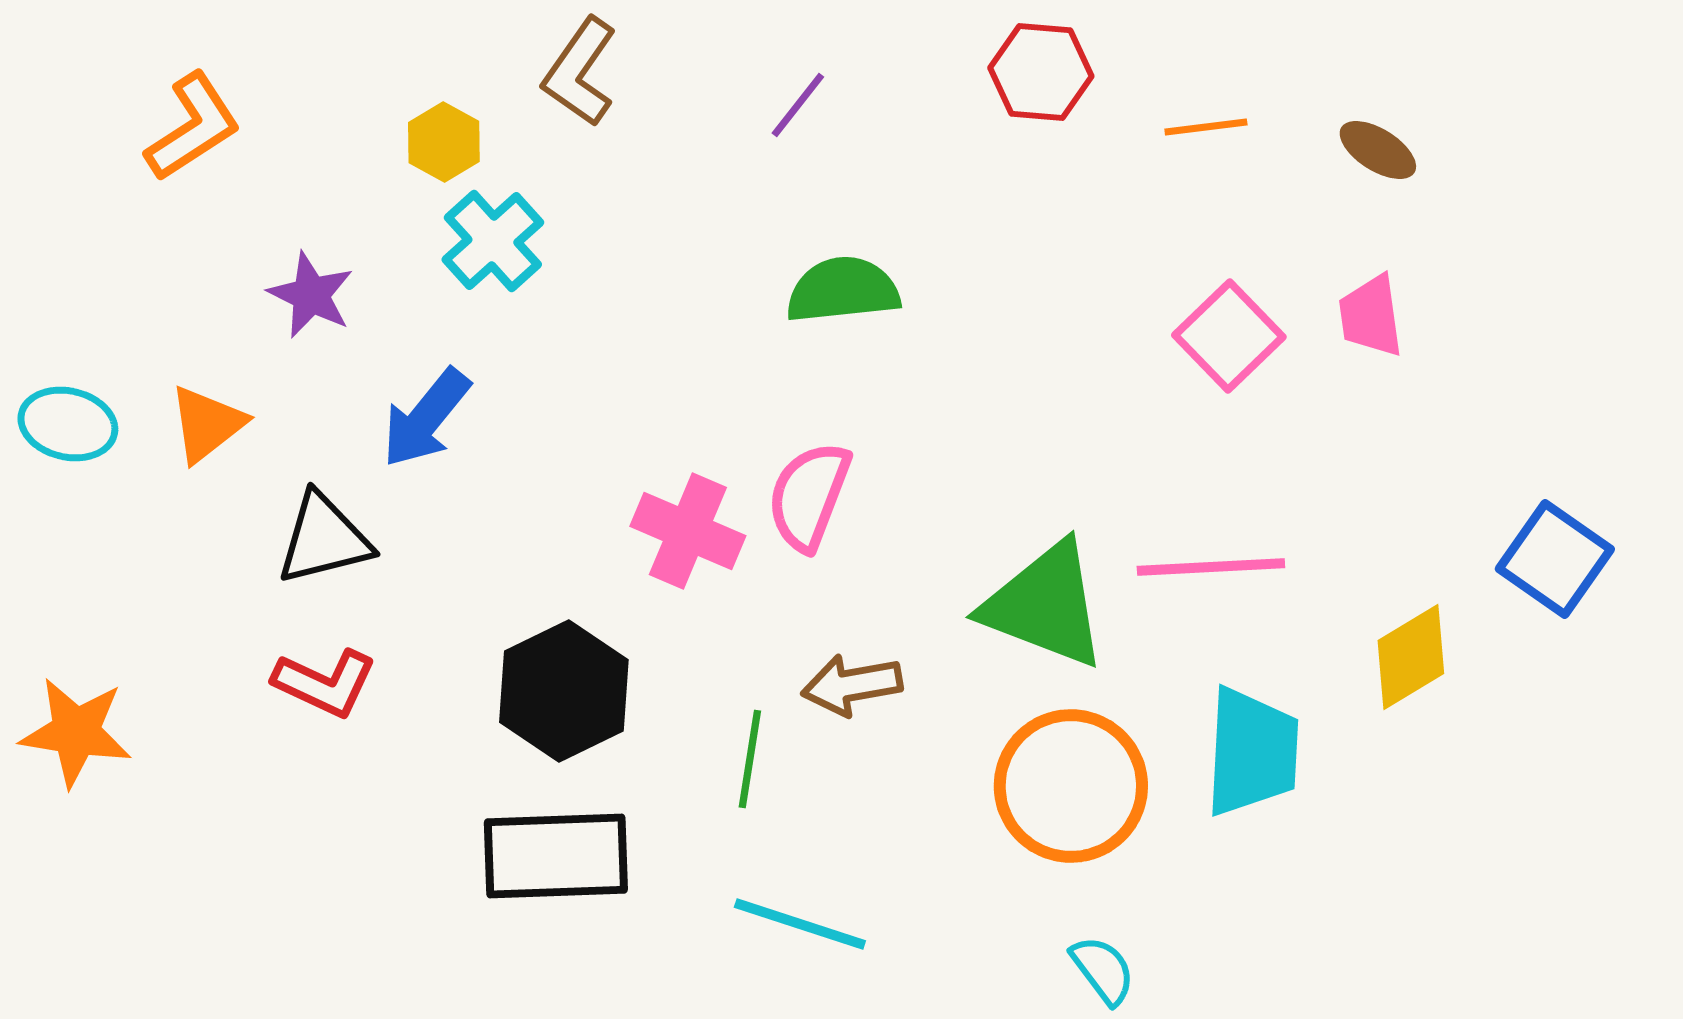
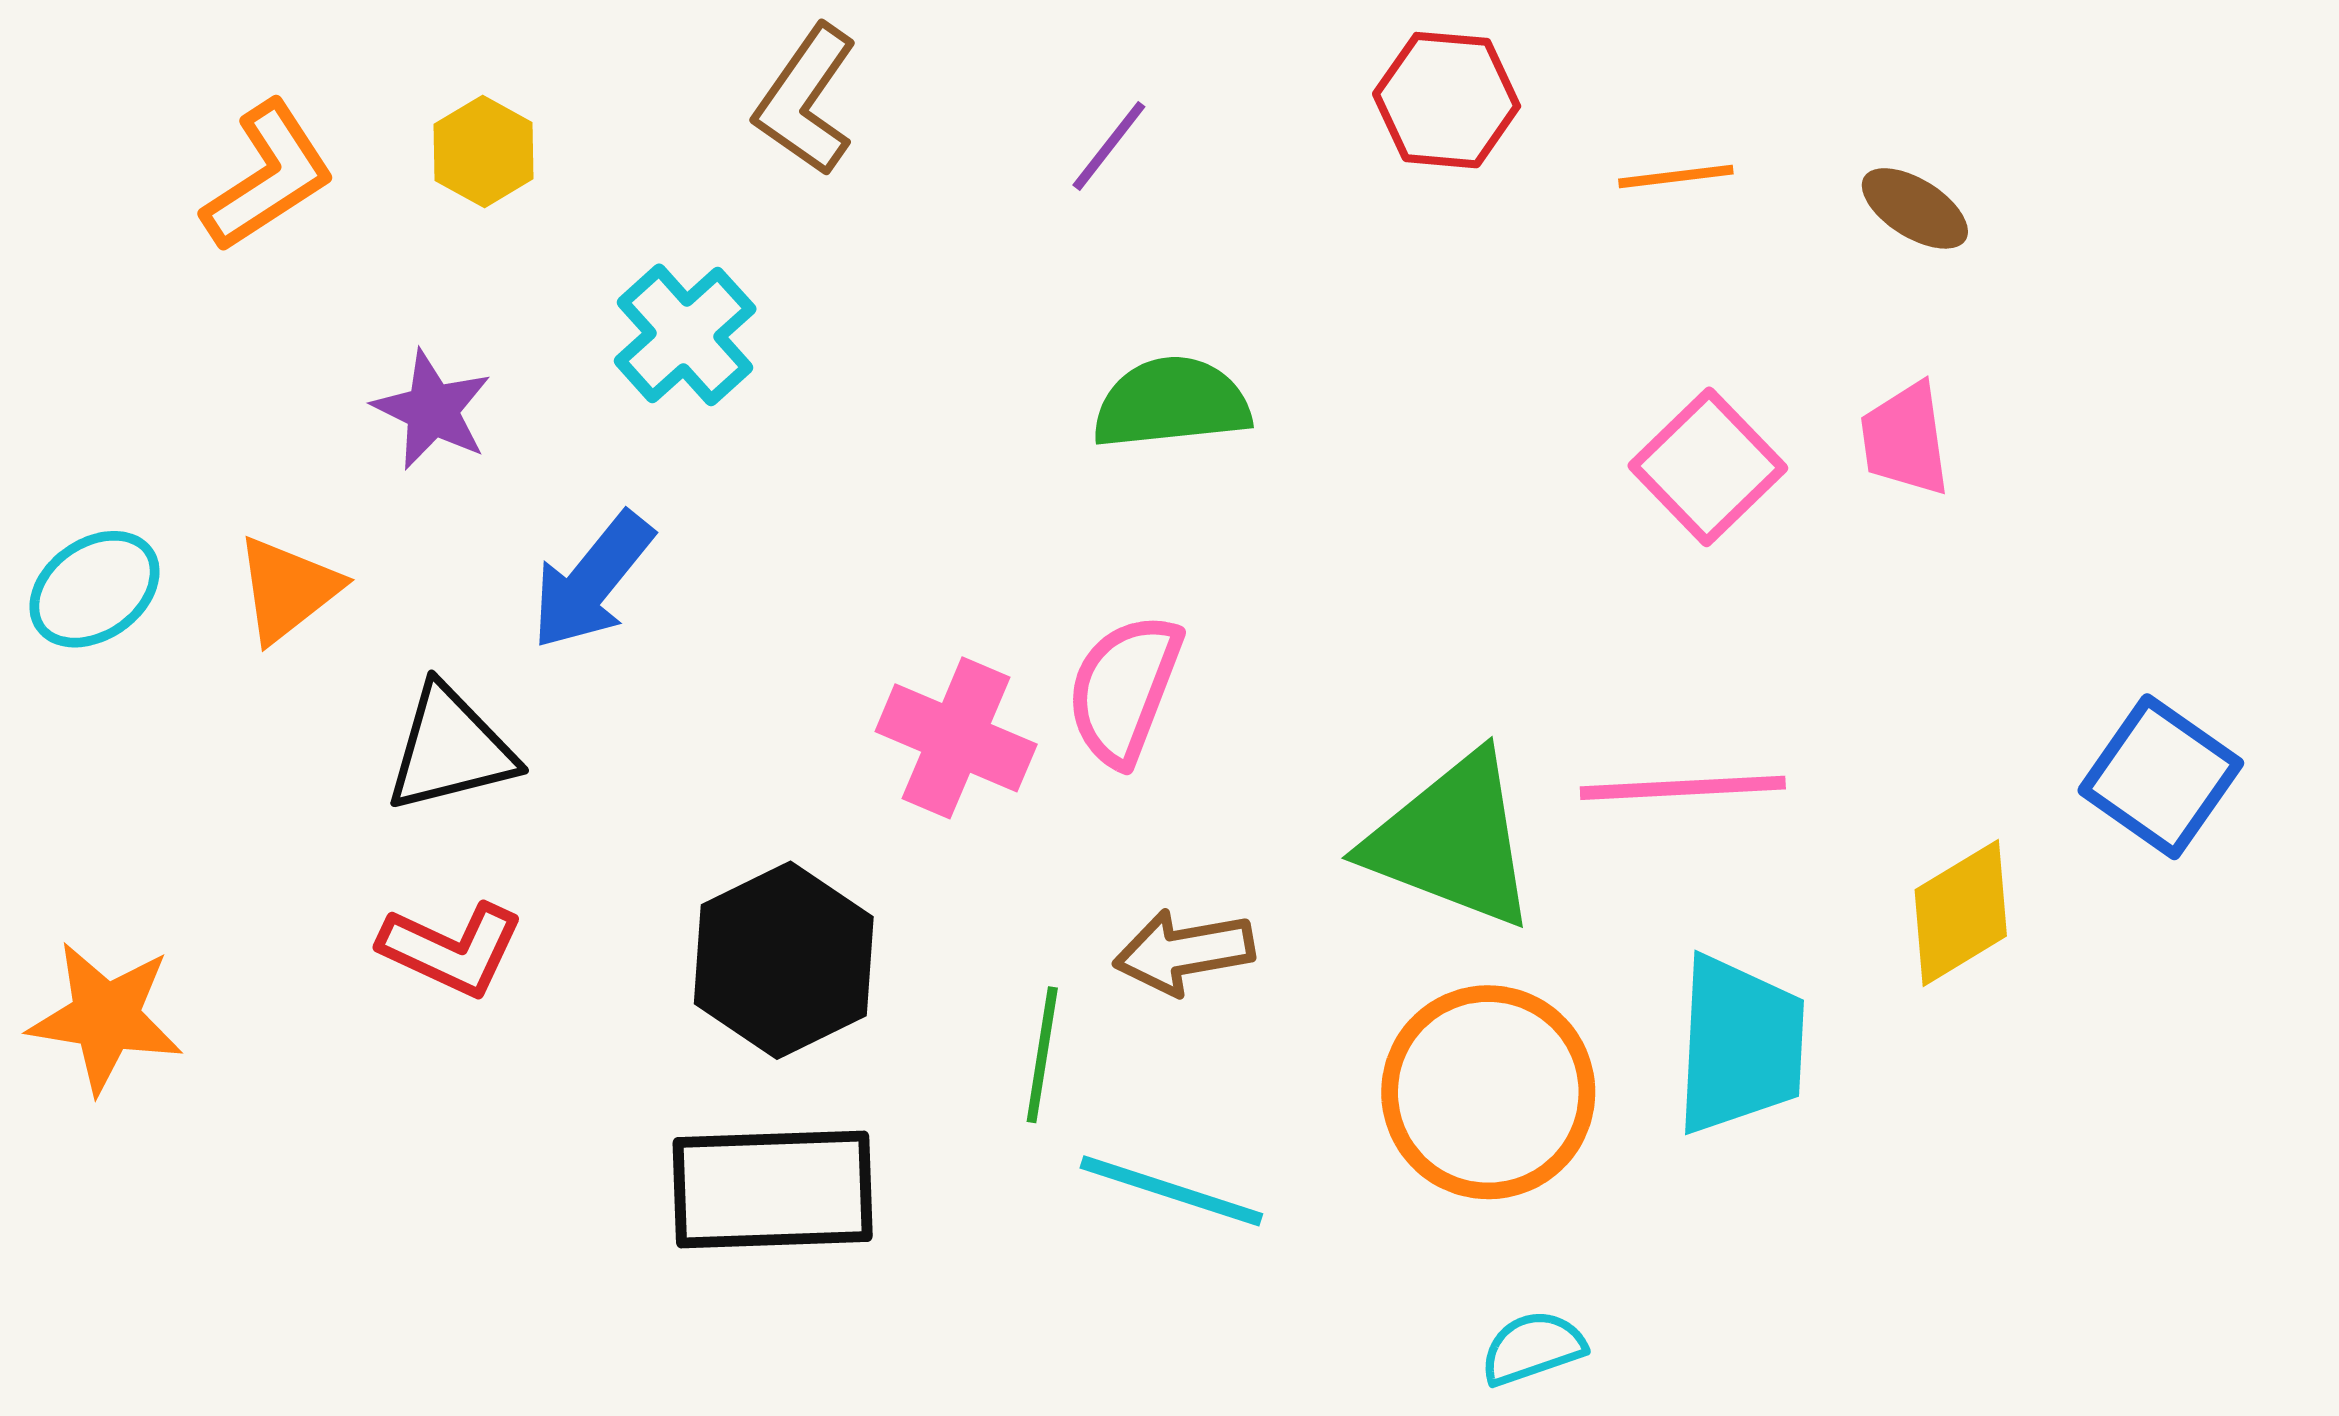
yellow hexagon: (444, 142) -> (484, 151), moved
cyan ellipse: (68, 424) -> (94, 589), turned -48
cyan line: (800, 924) -> (1171, 1191), moved
cyan semicircle: (1103, 970) -> (1533, 1348), turned -72

